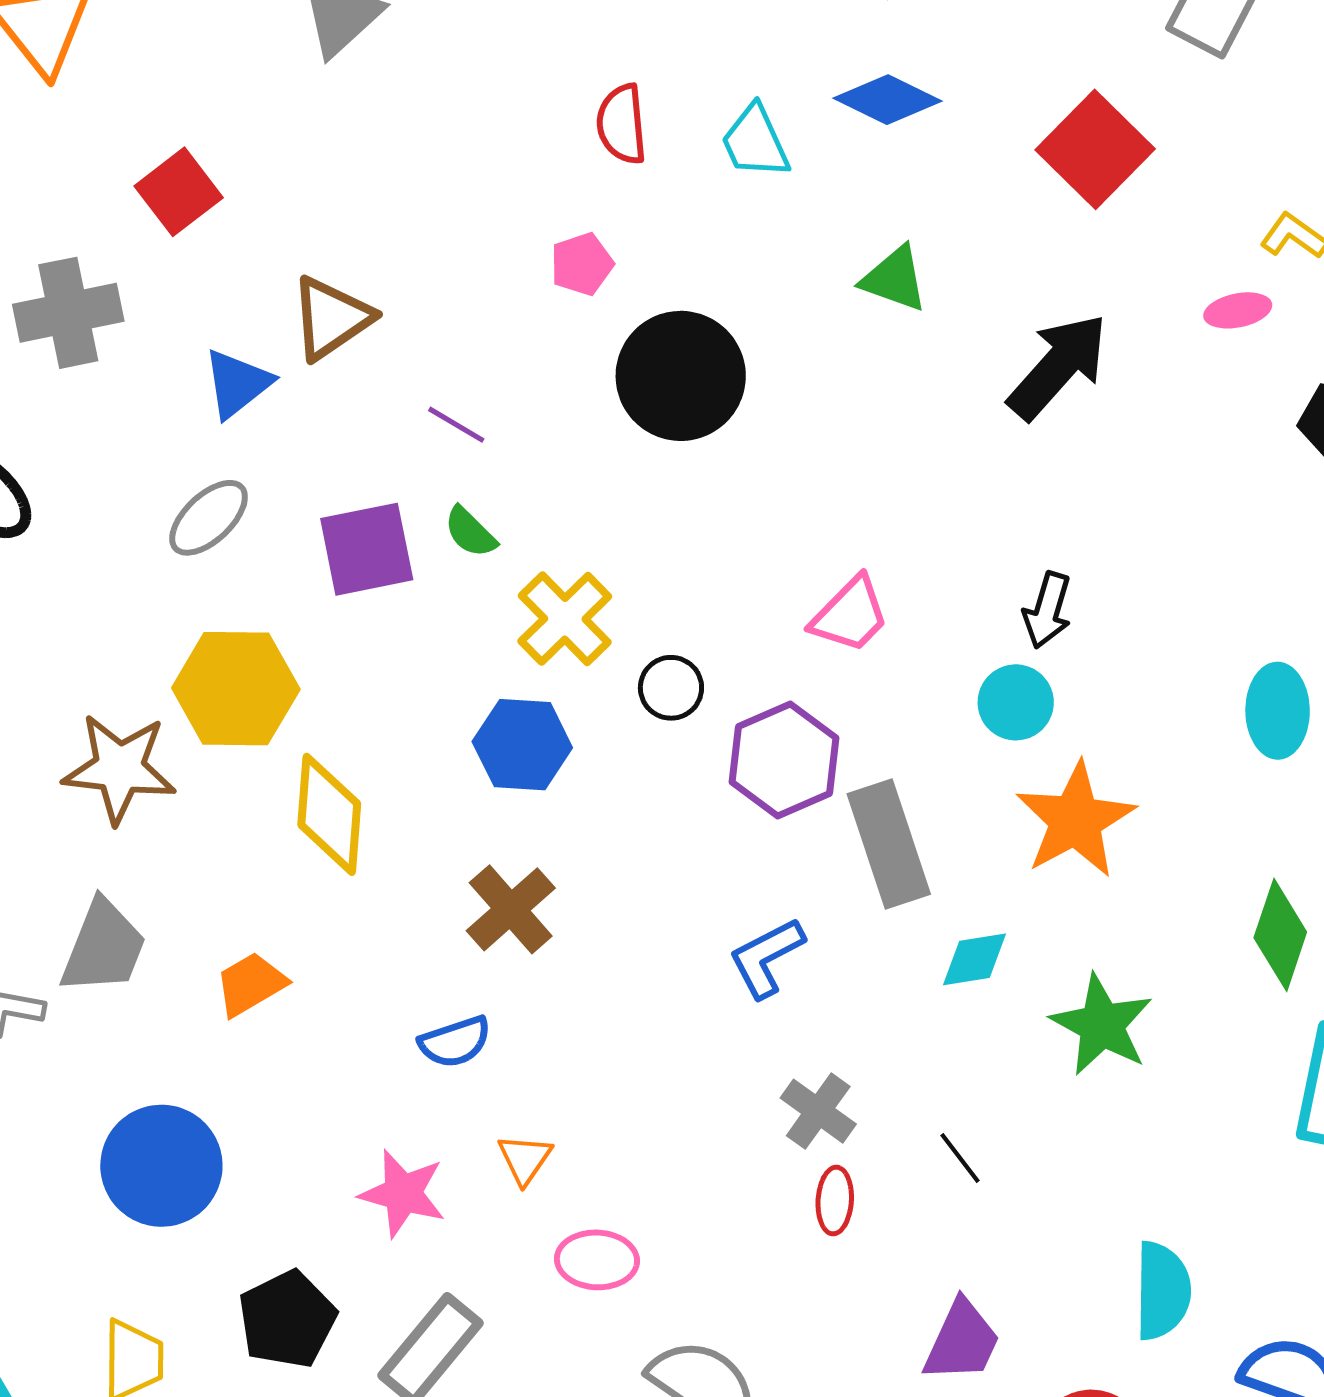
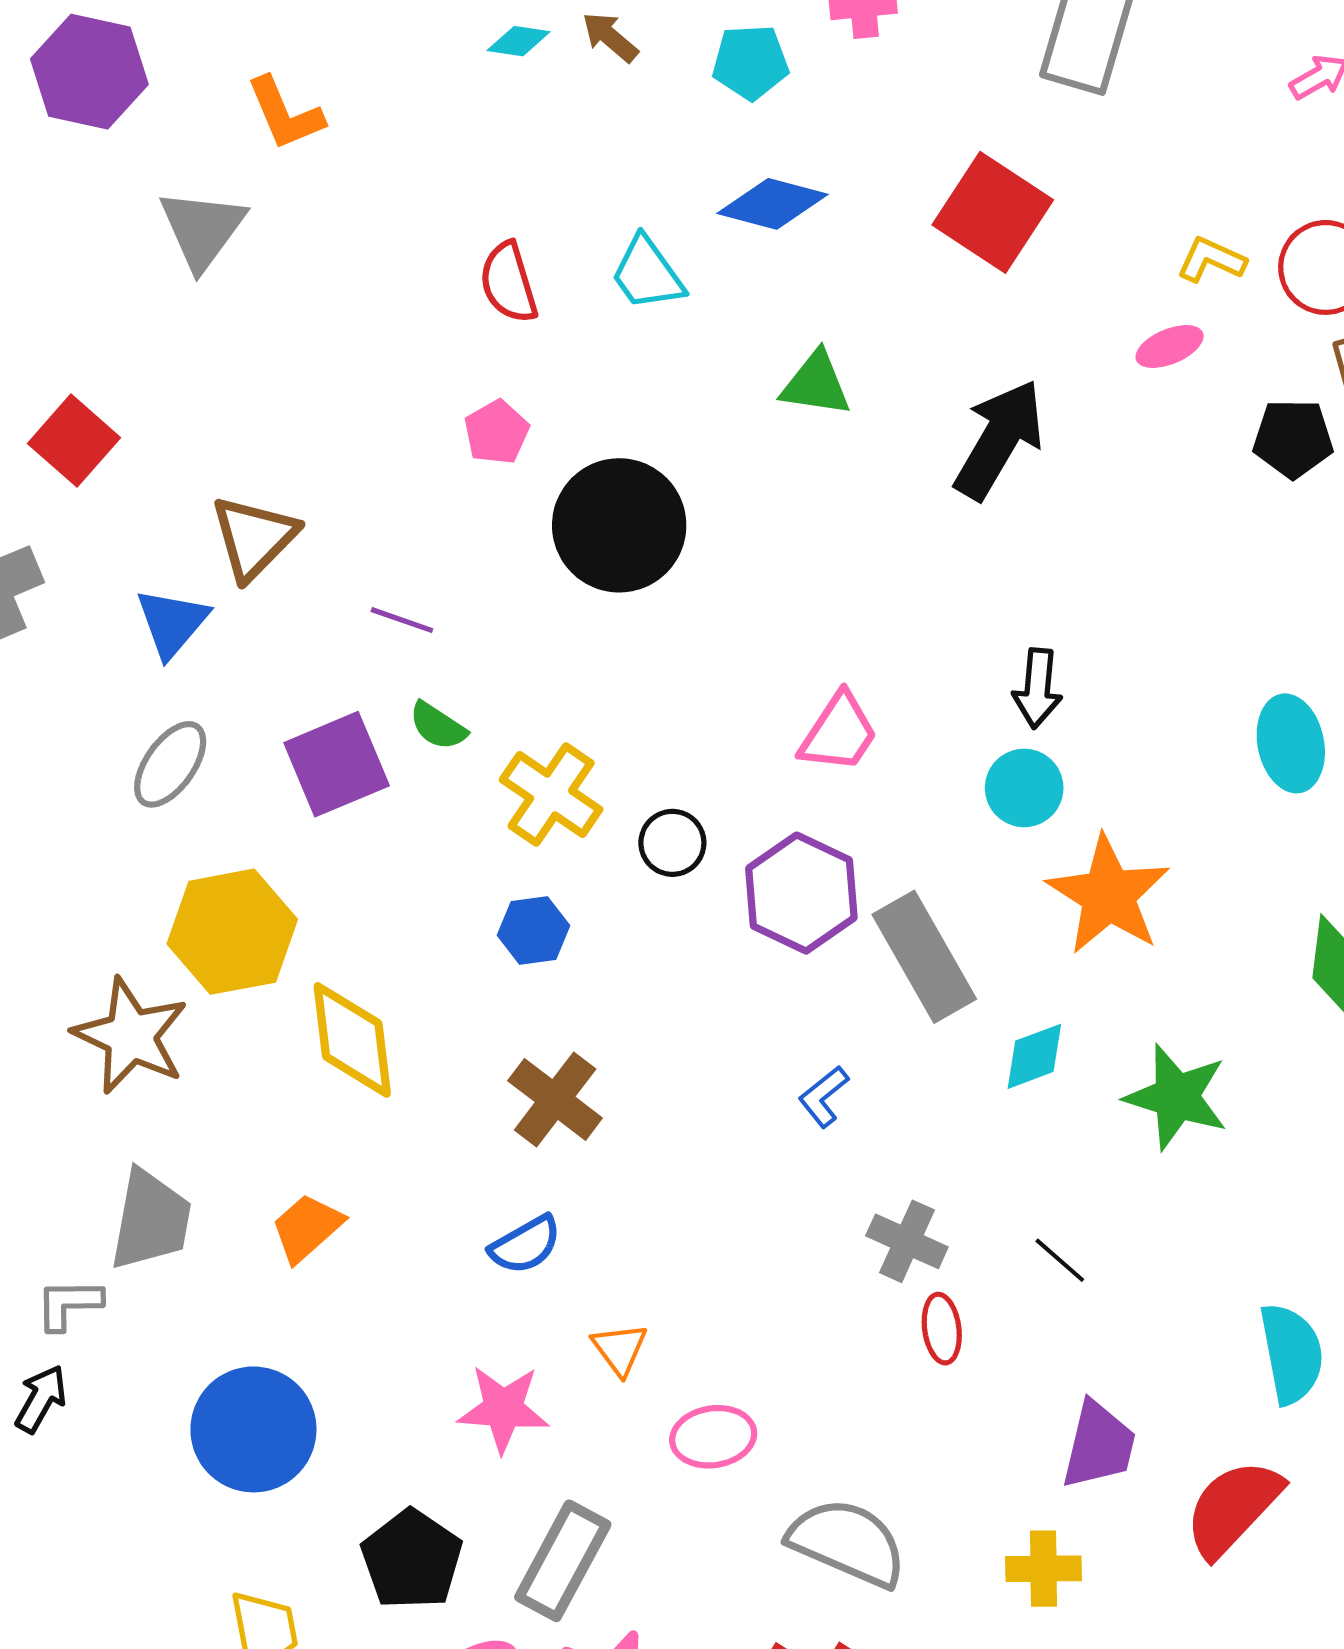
blue hexagon: (522, 745) -> (533, 930), size x0.7
brown star: (120, 768) -> (131, 1036), turned 30
blue L-shape: (766, 958) -> (824, 1097), size x0.7

